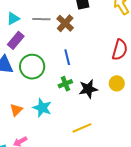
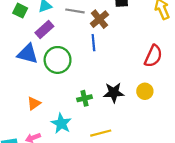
blue line: (67, 57) -> (93, 43), moved
green cross: (65, 84) -> (84, 98), moved
cyan star: (42, 108) -> (61, 123), moved

